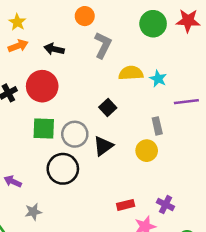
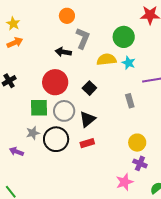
green circle: (153, 24) -> (124, 37), moved
black arrow: (54, 49) -> (63, 52), moved
red circle: (42, 86) -> (55, 82), moved
yellow circle: (147, 151) -> (137, 143), moved
red rectangle: (126, 205) -> (87, 143), moved
gray star: (33, 212) -> (33, 133), moved

